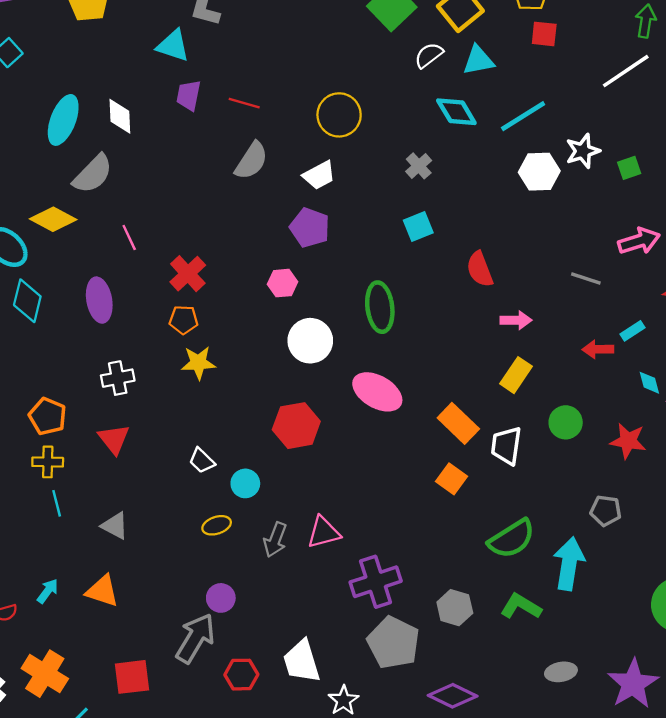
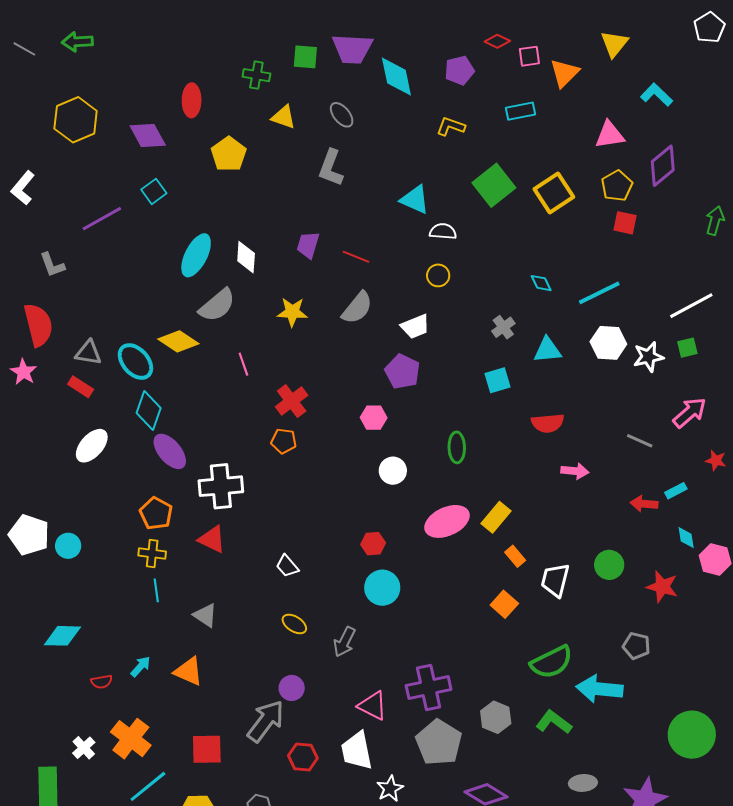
cyan triangle: (173, 46) -> (415, 200), moved
white semicircle: (429, 55) -> (443, 231), moved, turned 36
cyan triangle: (478, 60) -> (547, 350), moved
white line: (626, 71) -> (691, 306), moved
cyan diamond: (456, 112) -> (541, 283), size x0.6
yellow circle: (339, 115) -> (438, 275), size x0.6
white star: (583, 151) -> (648, 357), moved
pink arrow: (639, 241) -> (690, 413), turned -30
red semicircle: (480, 269) -> (548, 423), turned -80
purple ellipse: (99, 300) -> (170, 451), moved, turned -36
green ellipse: (380, 307) -> (457, 447), size x0.7
white circle: (310, 341) -> (393, 471), size x0.7
yellow star: (198, 363) -> (292, 312), moved
yellow rectangle: (516, 375) -> (496, 517), moved
white cross: (118, 378) -> (221, 486), size x1.5
pink ellipse: (377, 392) -> (447, 521), turned -60
orange rectangle: (458, 423) -> (515, 556), size x0.6
red hexagon: (296, 426) -> (373, 544), size x0.6
red triangle: (114, 439) -> (212, 539), turned -32
cyan circle: (245, 483) -> (382, 588), moved, size x1.4
yellow ellipse: (217, 525) -> (294, 624), turned 45
pink triangle: (324, 532) -> (373, 706), moved, turned 36
cyan arrow: (569, 564) -> (600, 689), turned -99

